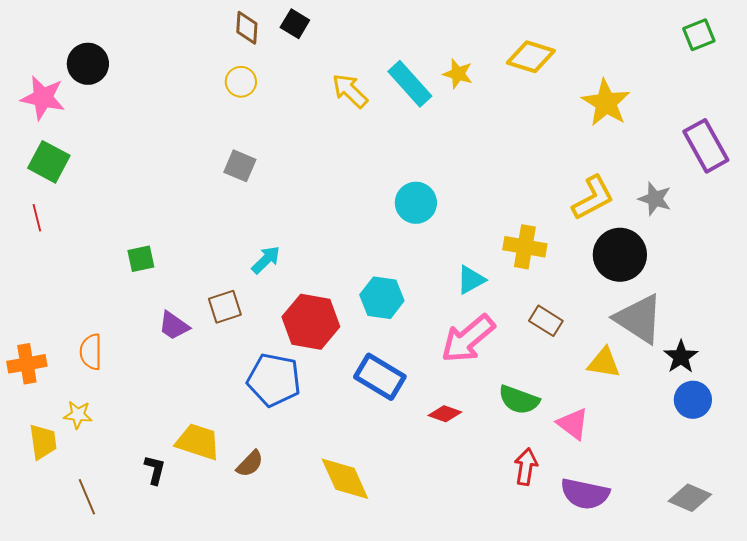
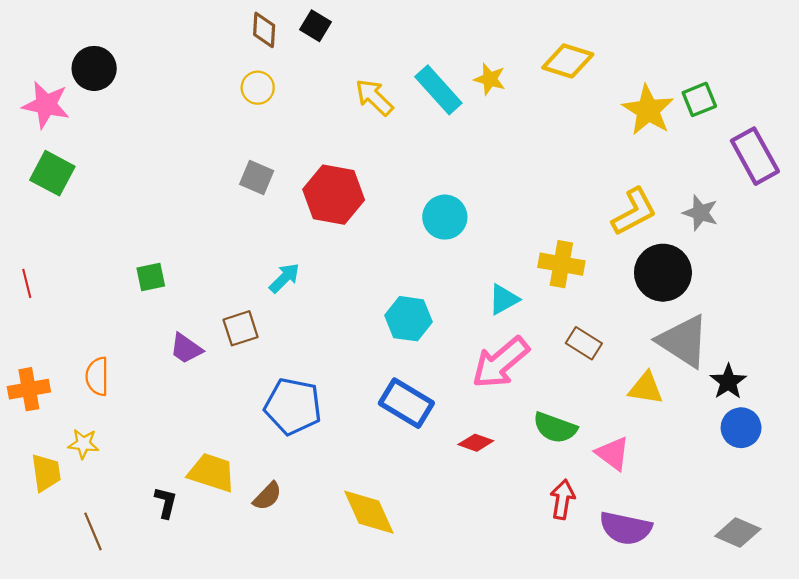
green square: (699, 35) -> (699, 99), moved
red line: (37, 218) -> (27, 283), moved
red hexagon: (311, 322) -> (334, 195), moved

